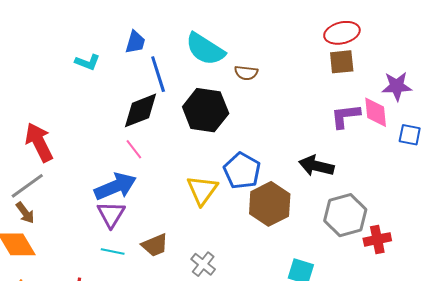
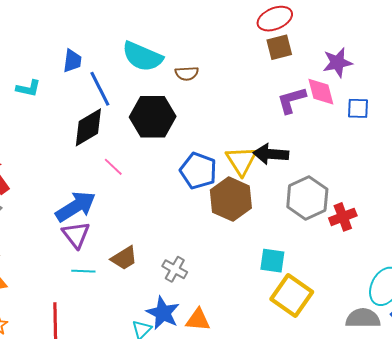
pink line: (134, 149) -> (113, 167), moved
yellow triangle: (202, 190) -> (241, 161), moved

